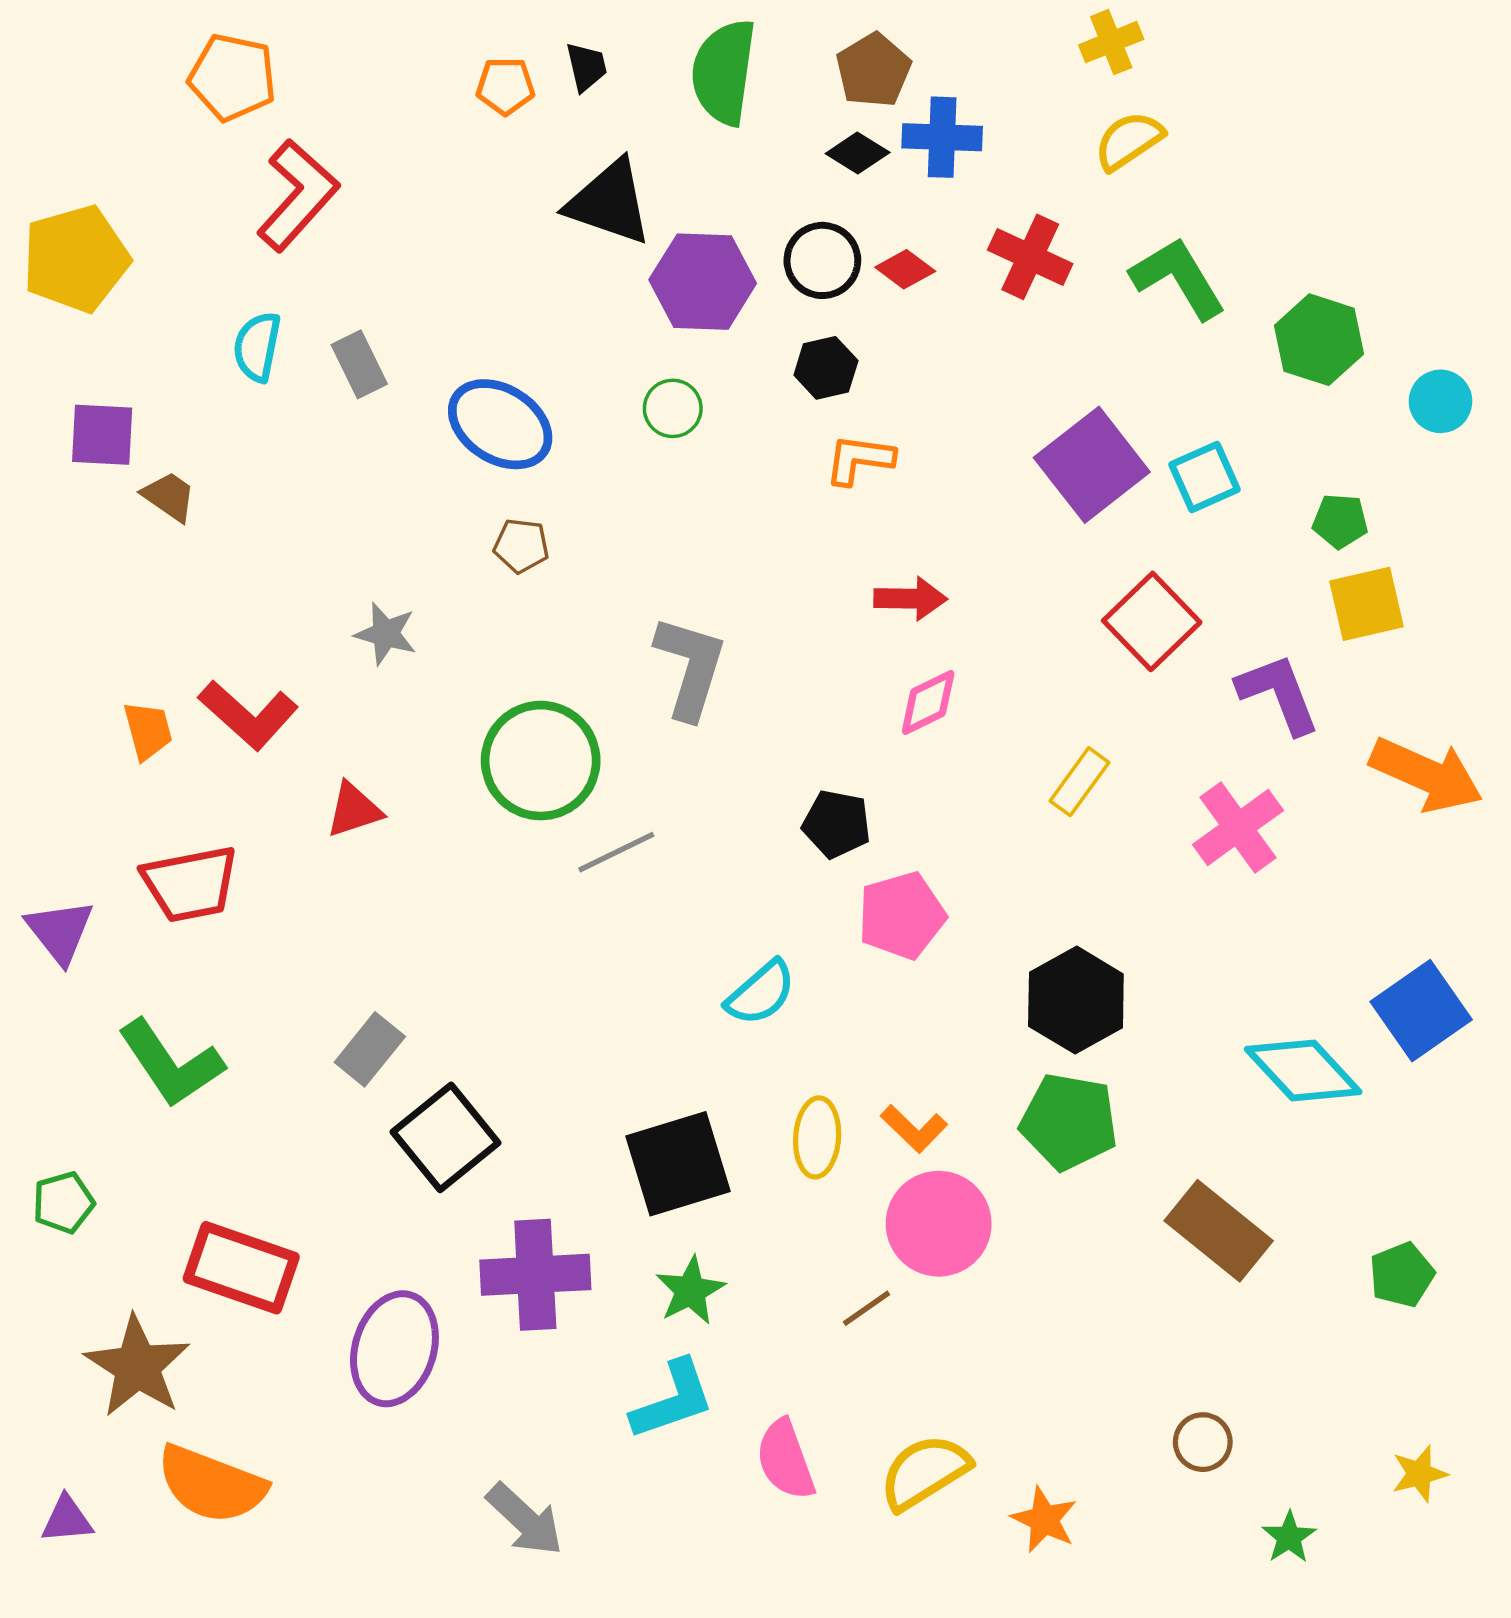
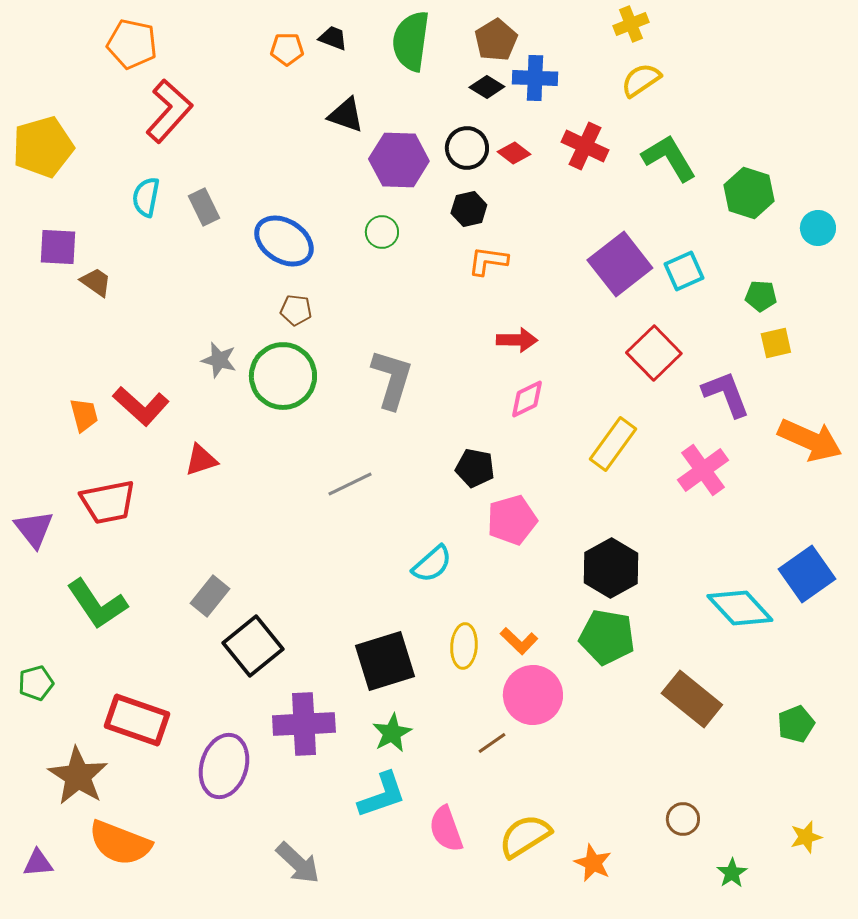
black trapezoid: (586, 67) -> (333, 38), turned -56
black triangle: (609, 202) -> (346, 115), size x0.7
yellow square: (1367, 604) -> (776, 343), size x0.7
green circle: (541, 761) -> (283, 376), moved
yellow rectangle: (1079, 782) -> (613, 444), size x1.4

